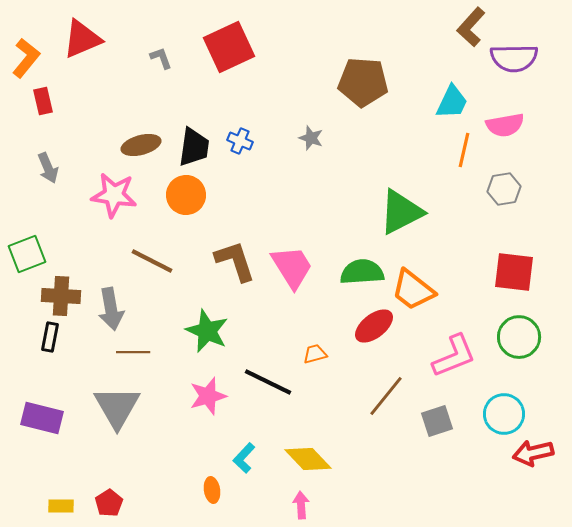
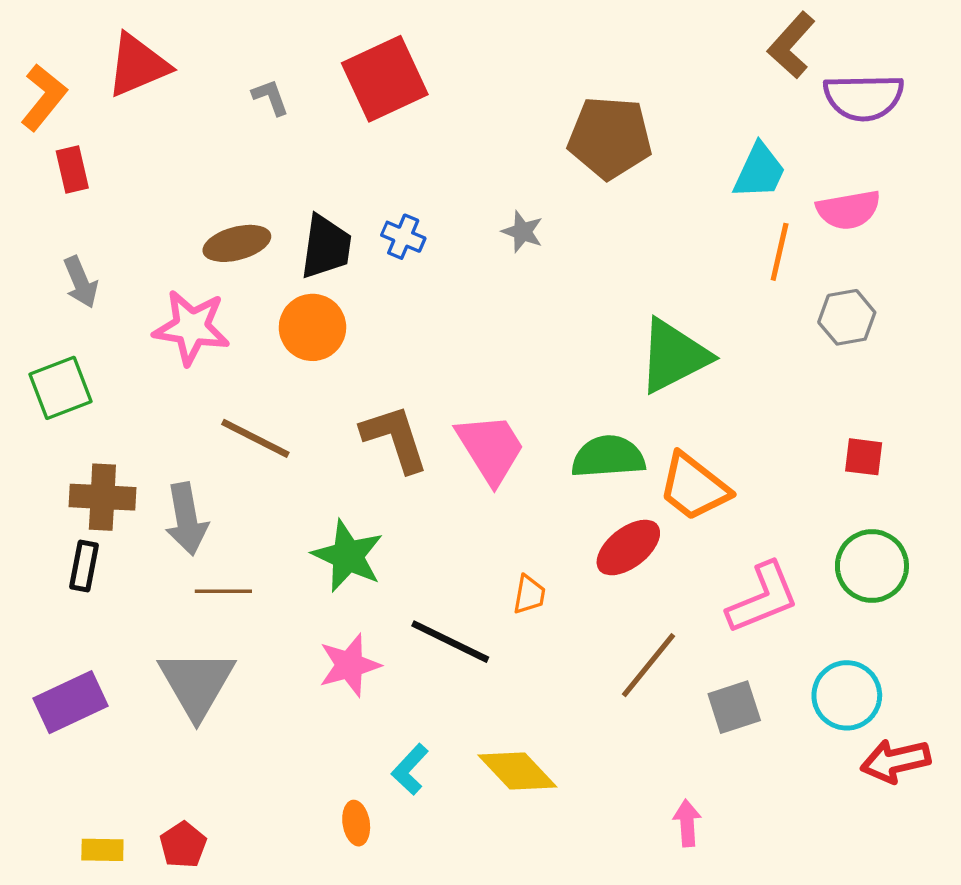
green square: (27, 254) -> (60, 388), moved
red square: (514, 272) -> (864, 457), size x0.6
orange trapezoid: (315, 354) -> (529, 595), turned 115
purple rectangle: (42, 418) -> (71, 702), turned -39
pink arrow: (301, 505) -> (687, 823), moved

